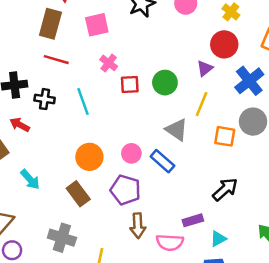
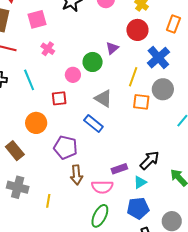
purple triangle: (205, 68) -> (112, 48), moved
red square: (130, 85) -> (59, 98), moved
yellow line: (202, 104) -> (133, 77), moved
pink circle: (131, 153) -> (73, 75), moved
black arrow: (225, 189) -> (150, 160), moved
brown rectangle: (78, 194) -> (15, 151), moved

